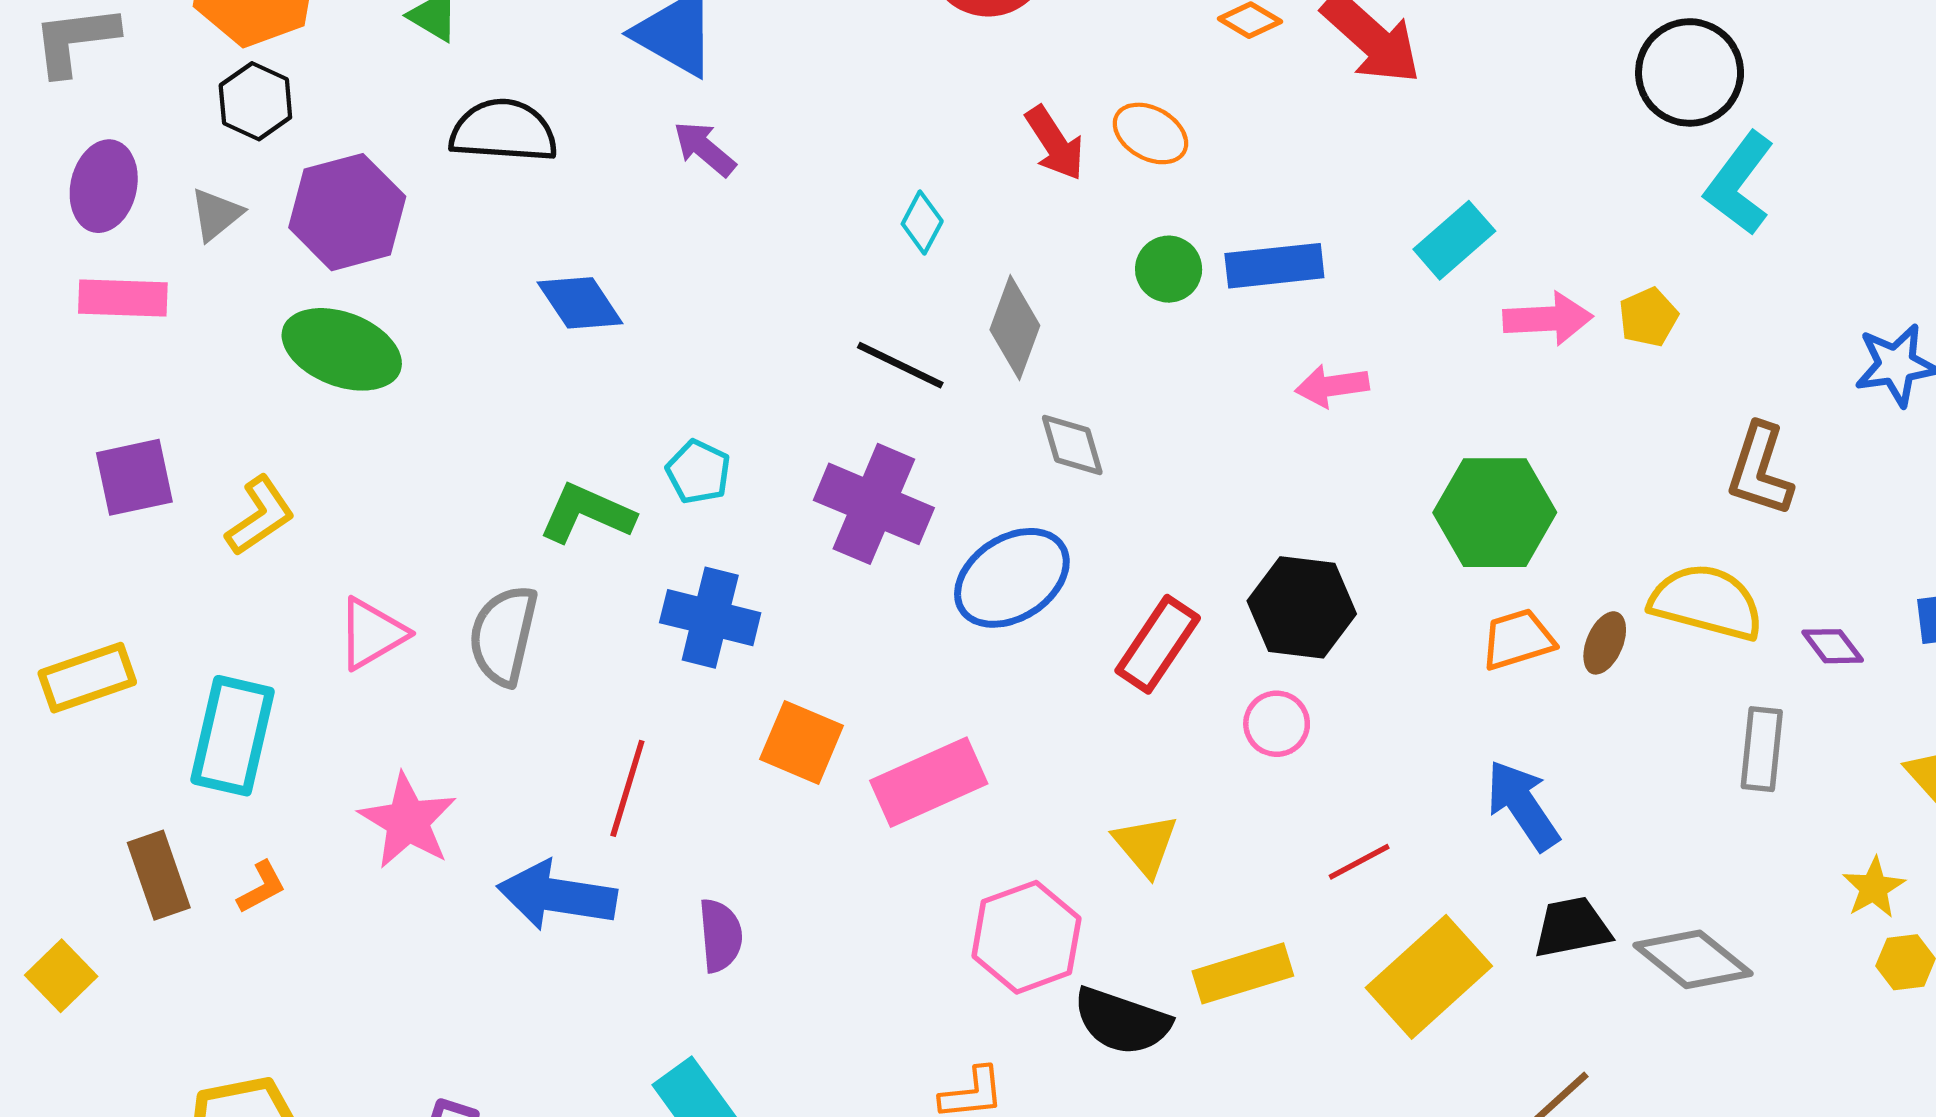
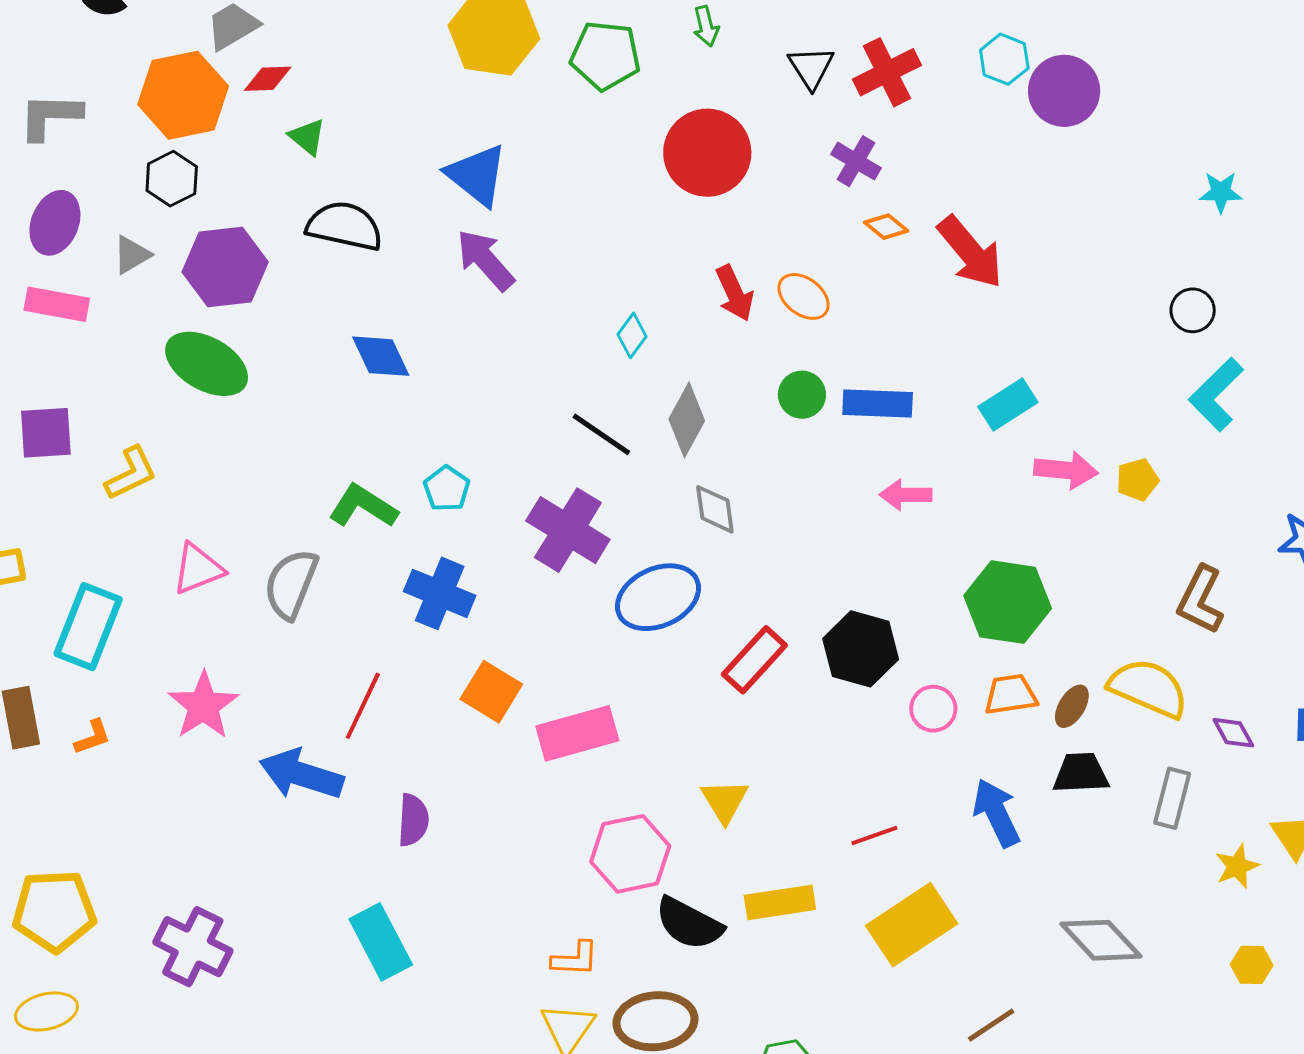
black circle: (1690, 72) -> (1193, 310), size x0.6
purple arrow: (705, 149) -> (485, 260), size x1.4
pink circle: (1277, 724) -> (933, 709), moved
yellow star: (1874, 888) -> (1237, 866), moved
black trapezoid: (1572, 927) -> (1081, 773), moved

